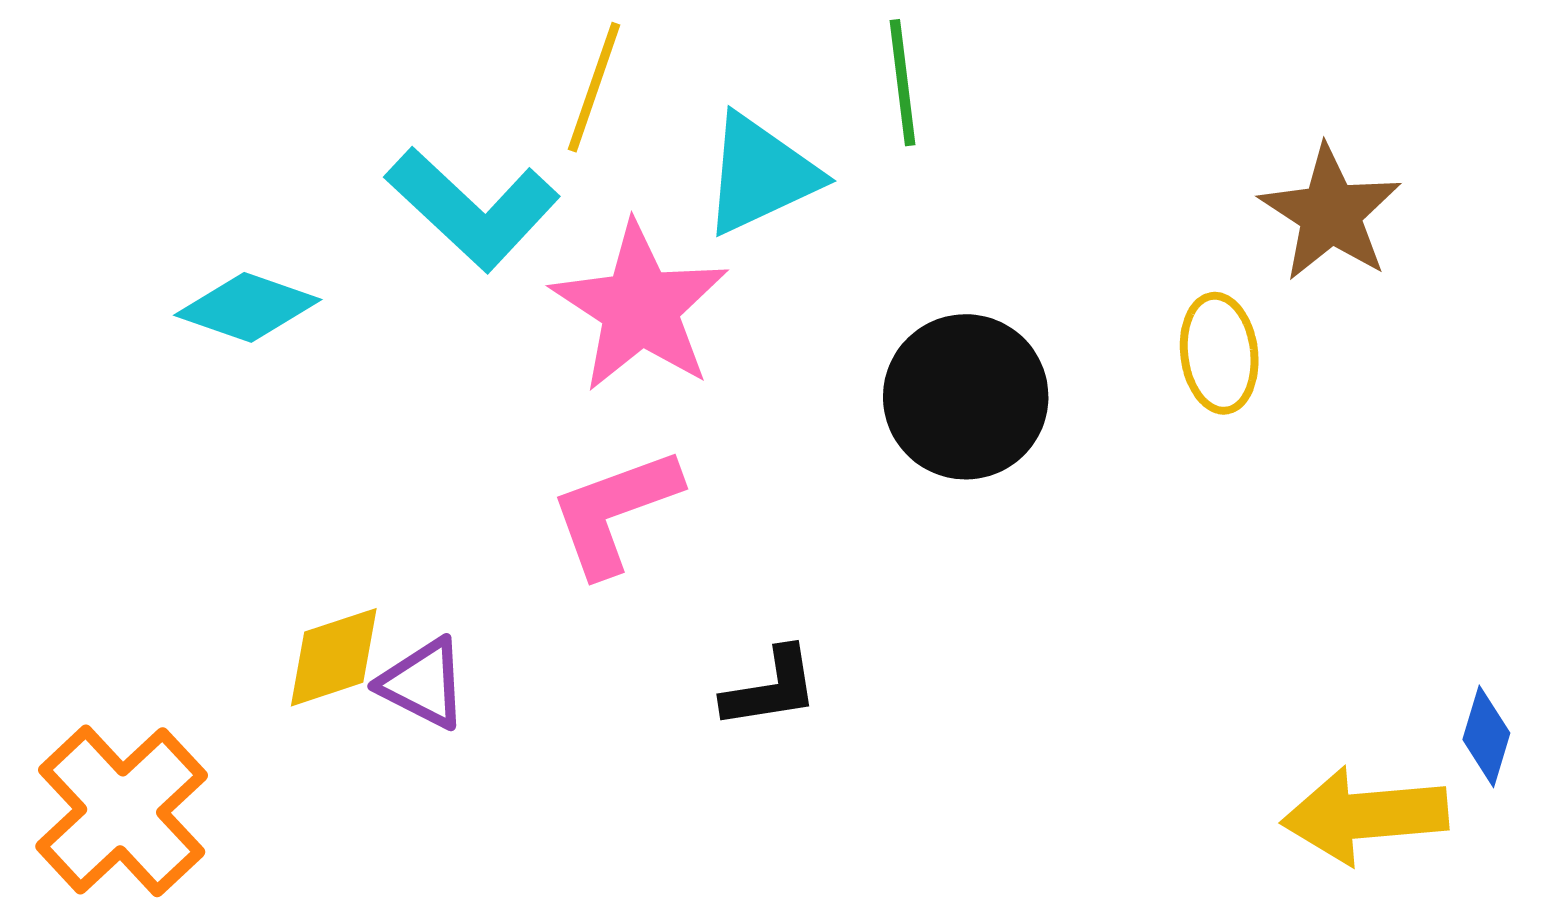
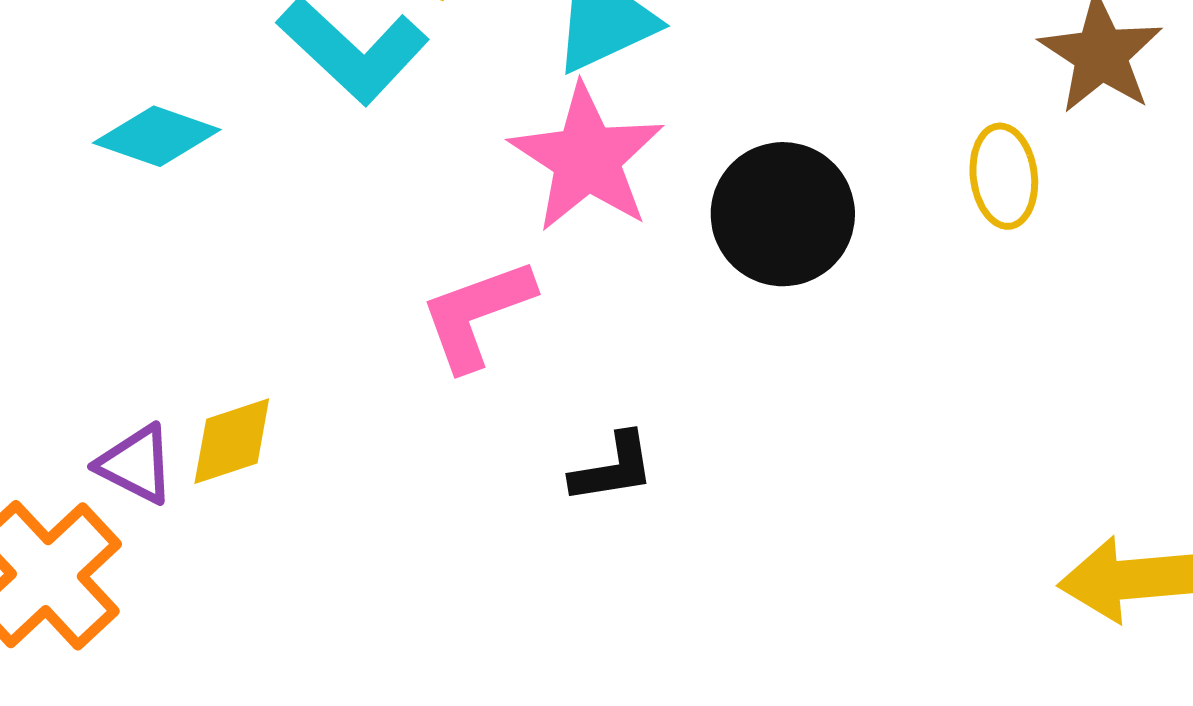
pink star: (640, 307) -> (587, 158), moved
purple triangle: (423, 684) -> (136, 464), moved

